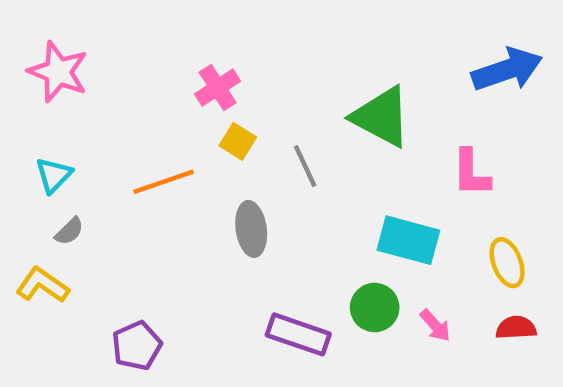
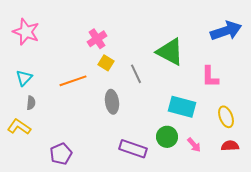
gray semicircle: (69, 231) -> (31, 103), turned -40

